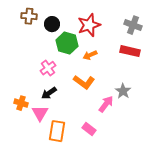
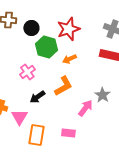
orange L-shape: (84, 82) -> (63, 86), turned -65
black arrow: (49, 93) -> (37, 97), moved
pink rectangle: (89, 129) -> (68, 133), turned -32

